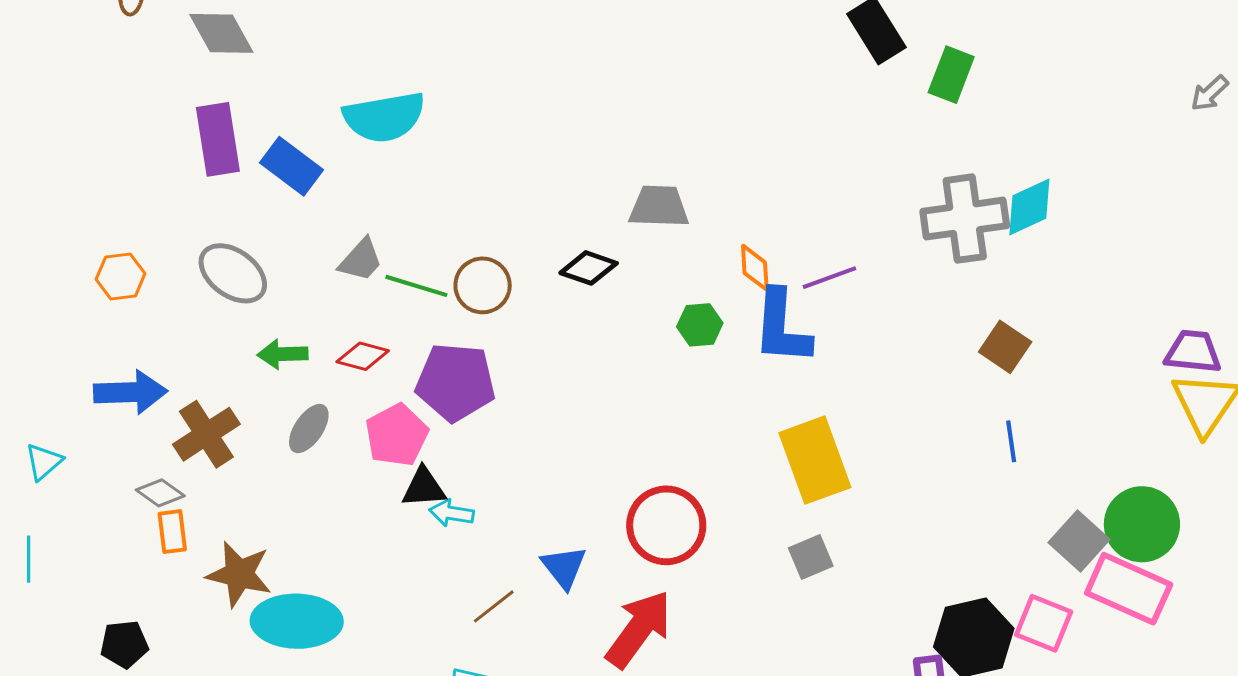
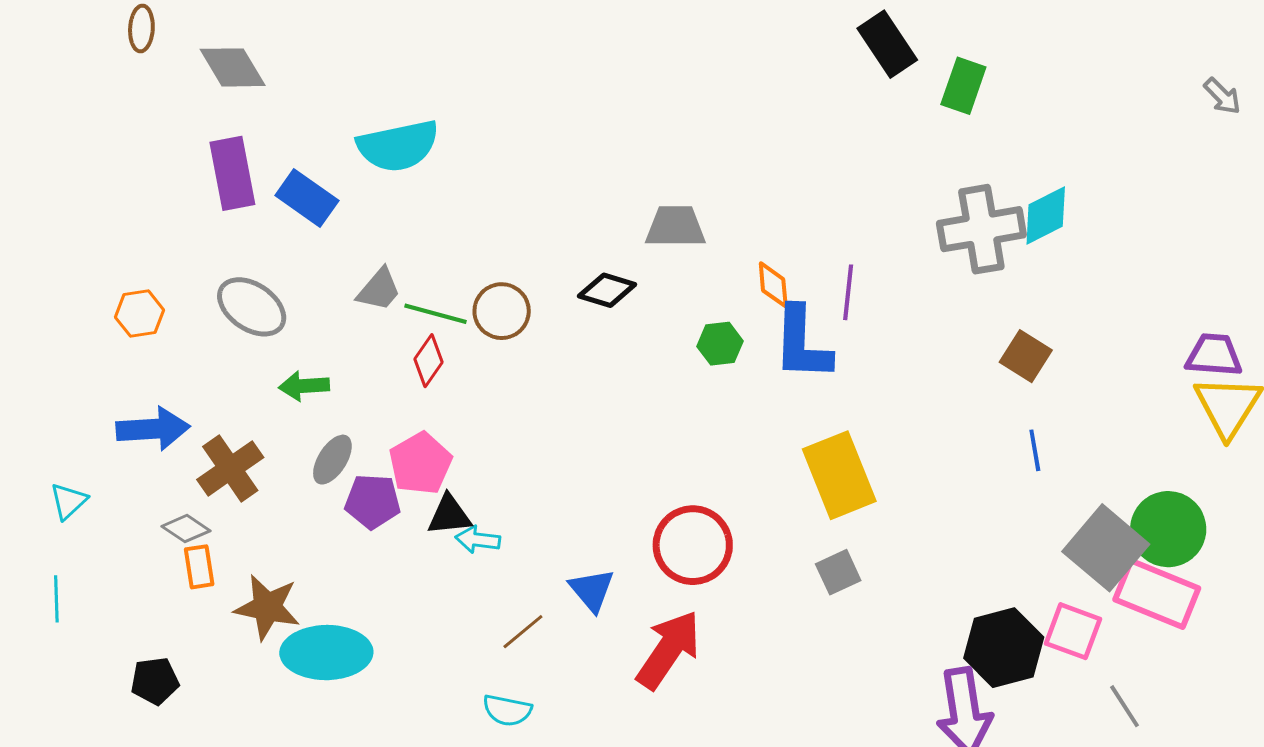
gray arrow: (1210, 93) -> (1222, 96), turned -90
purple line: (829, 278) -> (848, 292), turned -62
red diamond: (363, 356) -> (429, 361), moved, turned -69
purple pentagon: (455, 382) -> (373, 501), moved, size x0.7
gray square: (1079, 541) -> (1106, 548), size x1.4

